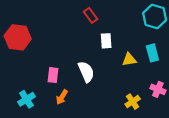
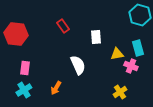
red rectangle: (91, 15) -> (63, 26), moved
pink rectangle: (53, 75) -> (25, 68), moved
pink cross: (158, 89) -> (131, 66), moved

